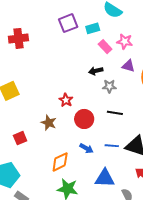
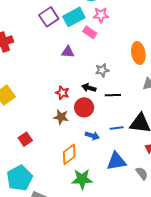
cyan rectangle: (93, 28) -> (74, 17), size x1.5
pink star: (125, 41) -> (101, 15), moved
purple triangle: (128, 66) -> (68, 52), moved
black arrow: (96, 71) -> (89, 88), moved, turned 40
brown star: (49, 123) -> (61, 117), moved

